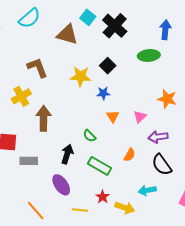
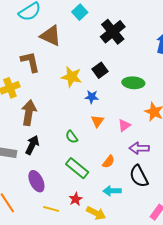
cyan square: (88, 17) -> (80, 12), moved
brown triangle: (67, 34) -> (51, 36), moved
green ellipse: (149, 55) -> (133, 83), moved
black arrow: (67, 154) -> (32, 145), moved
cyan arrow: (147, 190) -> (112, 191), moved

